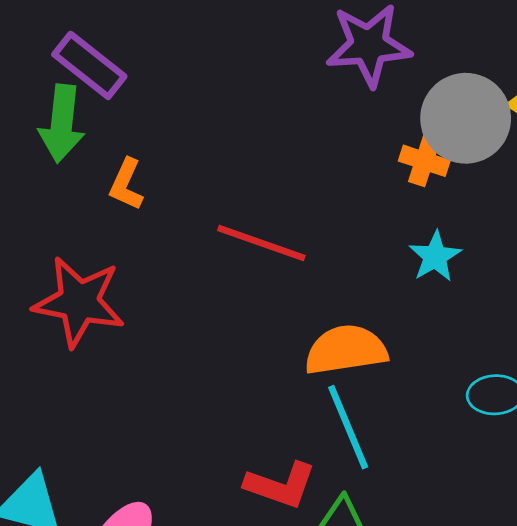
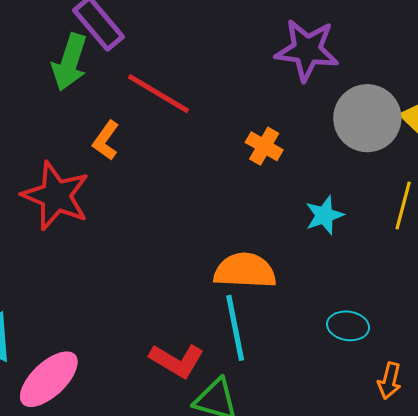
orange cross: (424, 161) -> (264, 146), moved
orange L-shape: (126, 184) -> (106, 140), moved
red line: (261, 243) -> (158, 94), moved

